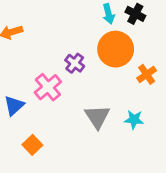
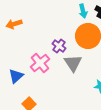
gray triangle: (97, 117) -> (73, 63), moved

